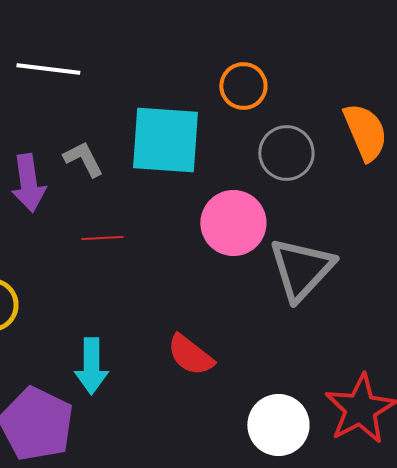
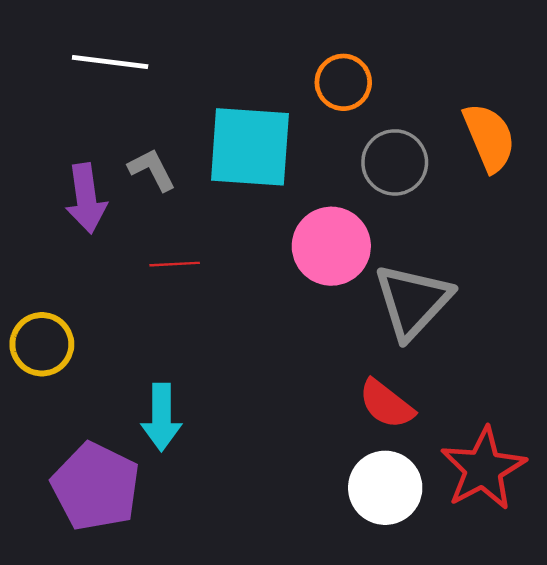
red semicircle: (190, 355) -> (386, 404), moved

